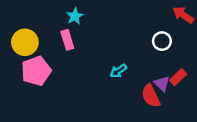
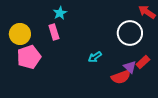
white circle: (162, 41) -> (130, 33), size x1.6
red semicircle: (151, 96) -> (121, 77), turned -84

